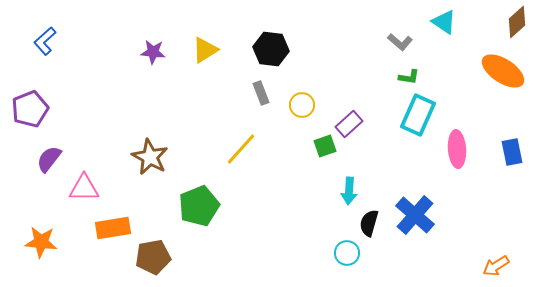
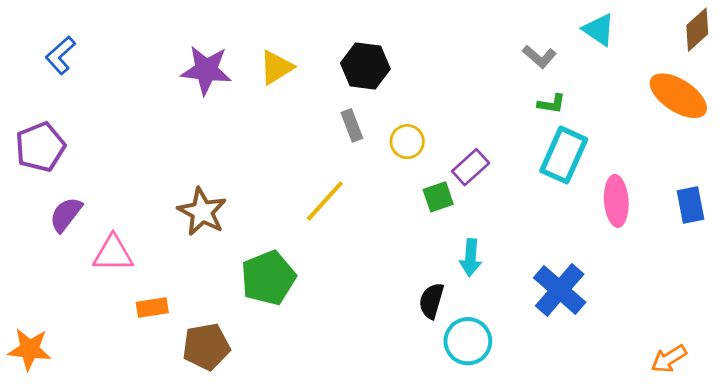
purple star: (153, 52) -> (206, 70), size x1.5
black semicircle: (369, 223) -> (431, 301), moved
orange rectangle: (113, 228) -> (152, 307), size x0.7
orange star: (41, 242) -> (29, 349), moved
cyan circle: (347, 253) -> (468, 341), size x1.4

